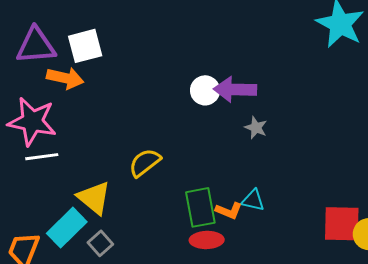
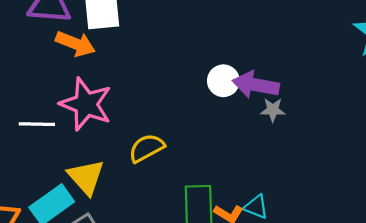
pink star: (32, 121) -> (86, 104), moved
gray star: (256, 128) -> (273, 110), moved, turned -30

